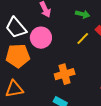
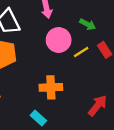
pink circle: (41, 38) -> (59, 40), moved

